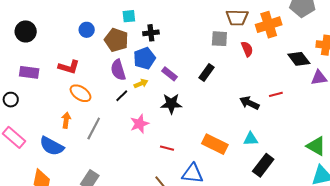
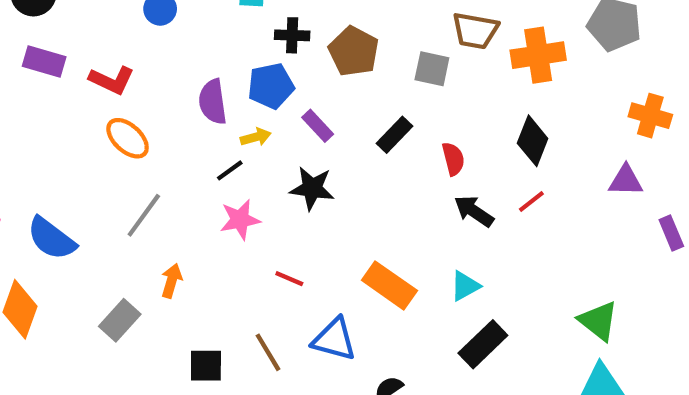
brown pentagon: (116, 40) -> (354, 51), moved
red semicircle: (247, 49) -> (453, 159), moved
black diamond: (299, 59) -> (533, 141), moved, turned 50
purple rectangle: (29, 72) -> (44, 61), moved
red line: (276, 94) -> (531, 202), turned -32
black line: (122, 96) -> (230, 170), moved
orange arrow: (66, 120) -> (172, 281), moved
cyan triangle: (251, 139) -> (465, 286), turned -35

